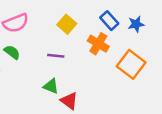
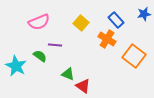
blue star: (136, 24) -> (144, 14), moved
green semicircle: (12, 52) -> (40, 56), moved
purple line: (56, 56) -> (55, 45), moved

